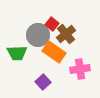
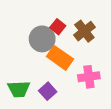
brown cross: (66, 34) -> (84, 31), moved
green trapezoid: (17, 53) -> (19, 89), moved

